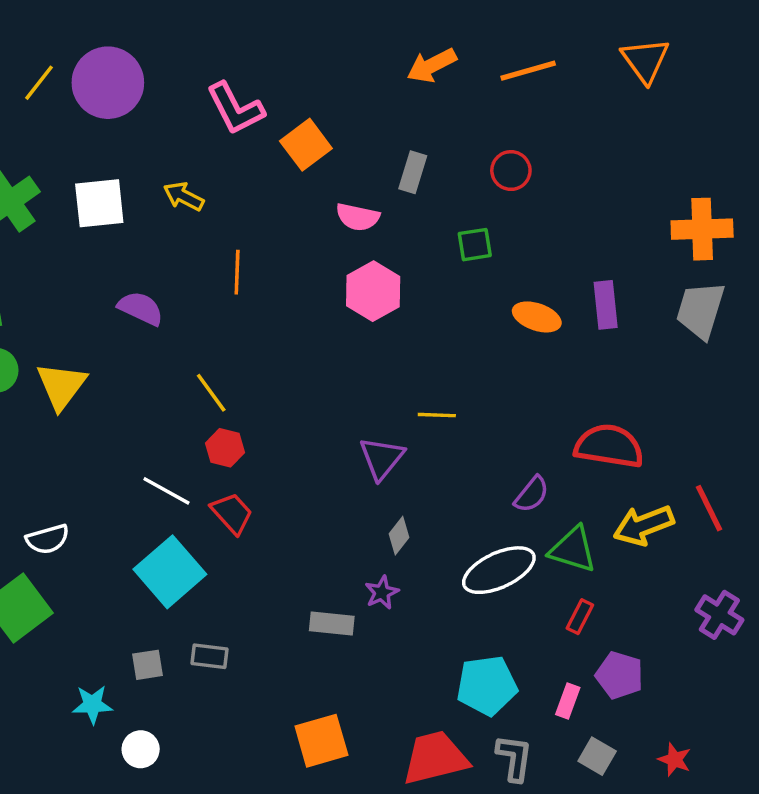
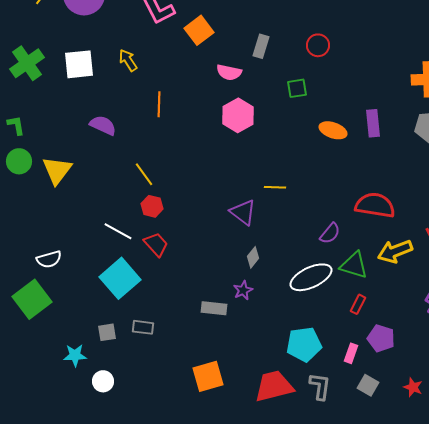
yellow arrow: (184, 196) -> (128, 60), turned 30
purple triangle: (382, 458) -> (243, 212), turned -32

